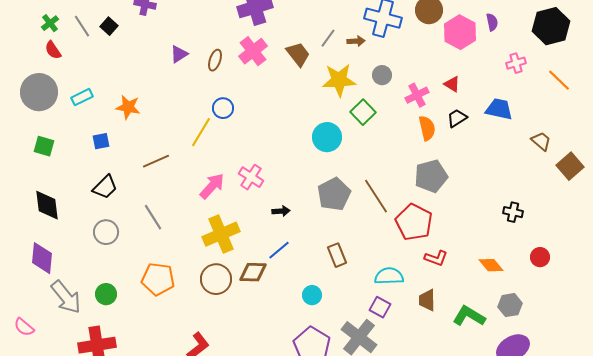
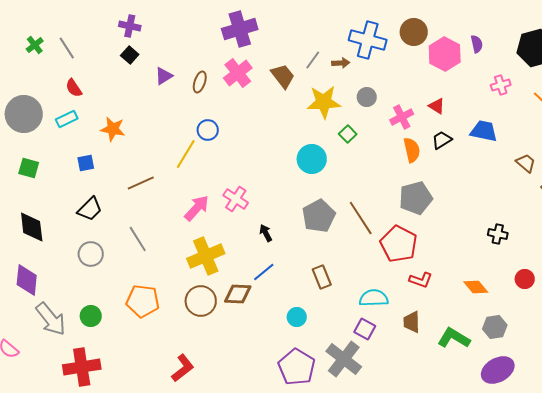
black square: (109, 26) -> (130, 55), moved
red semicircle: (53, 50) -> (74, 88), moved
green square: (363, 112) -> (348, 134), size x0.7
black arrow: (281, 211) -> (266, 233), turned -114

